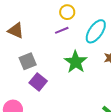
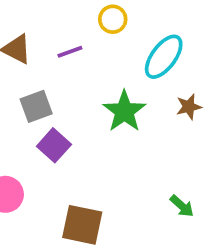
purple line: (62, 30) -> (70, 52), moved

